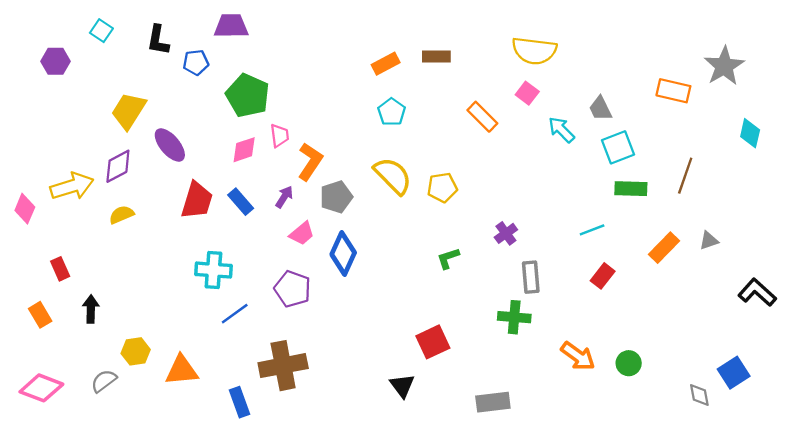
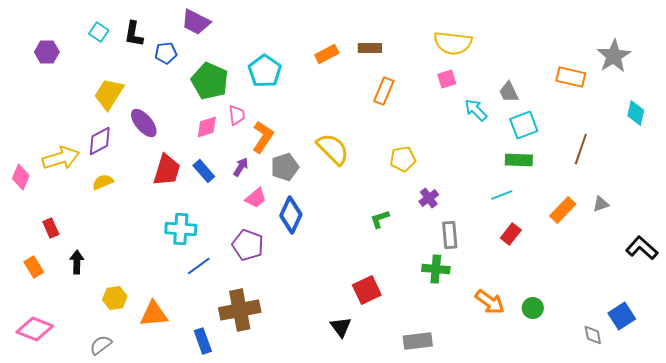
purple trapezoid: (231, 26) -> (196, 22), turned -152
cyan square: (101, 31) -> (99, 32), moved
pink square: (527, 93) -> (447, 79), turned 36
cyan pentagon: (392, 112) -> (265, 71), moved, size x1.4
orange rectangle: (482, 117) -> (384, 91), moved, turned 68
yellow pentagon: (442, 187) -> (403, 159), moved
green rectangle: (631, 189) -> (519, 160), moved
gray semicircle: (104, 381) -> (101, 345), moved

